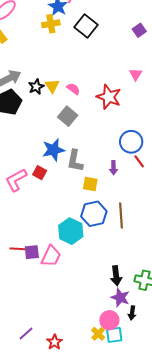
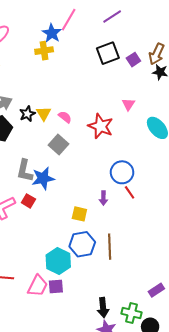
black square: (86, 26) -> (108, 53), moved, turned 30
gray L-shape: (75, 161) -> (25, 171), moved
purple square: (32, 252) -> (56, 286), moved

